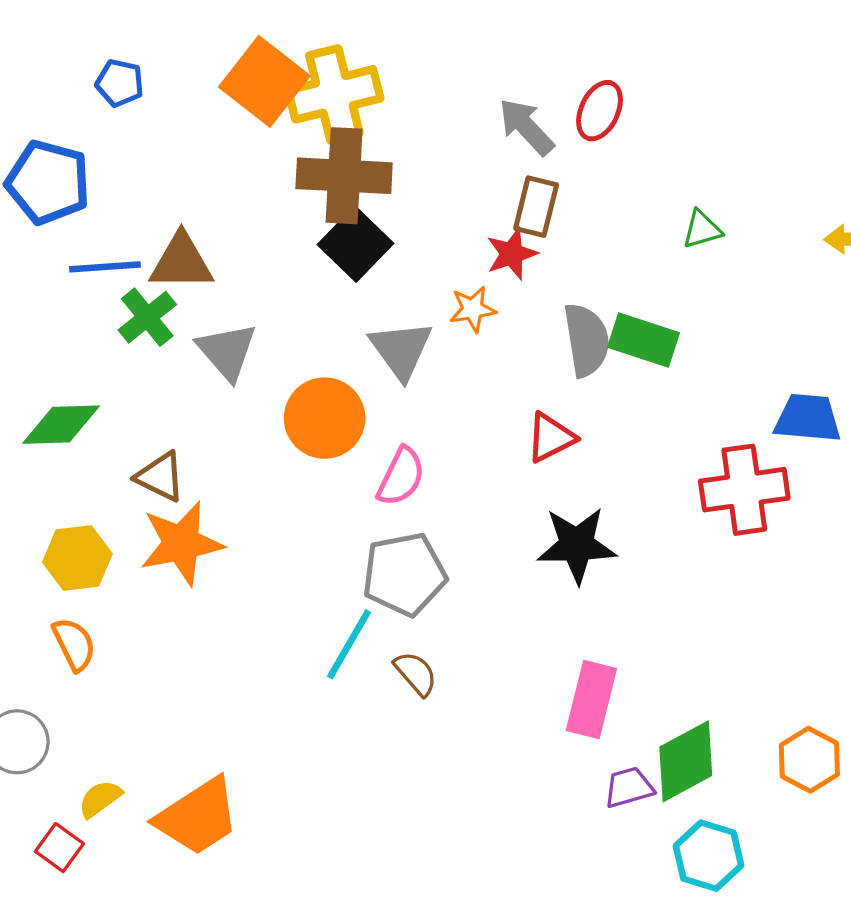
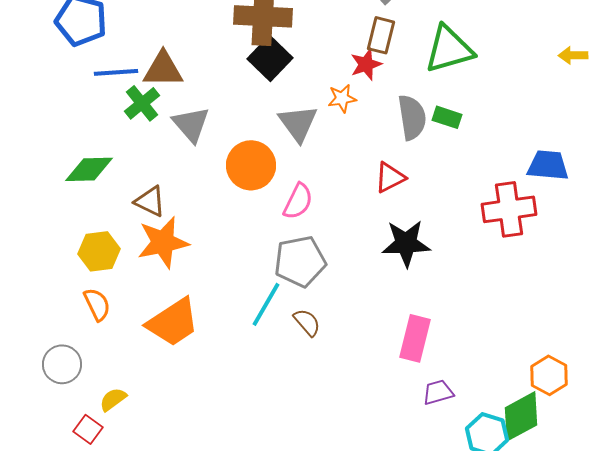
green triangle: (702, 229) -> (449, 49), moved, size x2.0
green rectangle: (643, 340) -> (447, 117), size x0.7
green diamond: (686, 761) -> (521, 416), moved
orange trapezoid: (198, 817) -> (173, 322), moved

